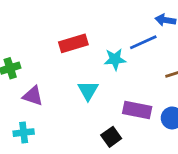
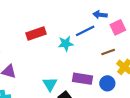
cyan triangle: (88, 91) -> (50, 84), moved

